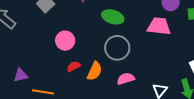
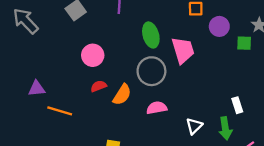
green ellipse: (113, 17) -> (151, 35), turned 50
pink trapezoid: (159, 26) -> (183, 50), moved, turned 60

